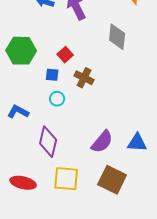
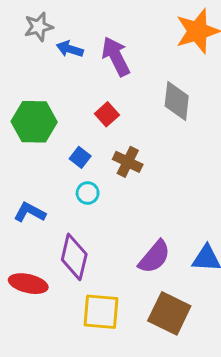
red square: (65, 55) -> (107, 114), moved
blue square: (52, 75) -> (80, 157), turned 32
red ellipse: (23, 183) -> (28, 284), moved

